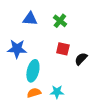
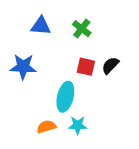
black semicircle: (81, 59) -> (110, 65), moved
cyan ellipse: (33, 71) -> (65, 97), moved

